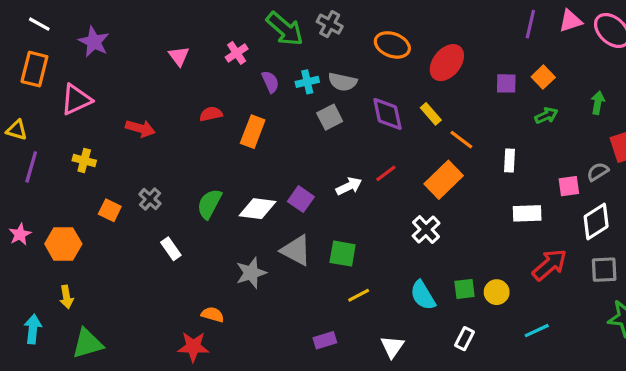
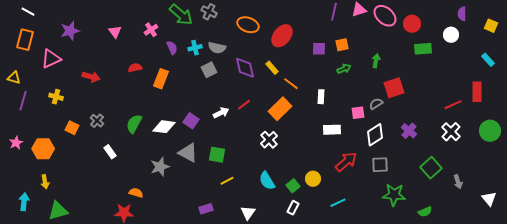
purple star: (94, 42) -> (70, 31), moved, turned 30
orange square: (543, 77) -> (342, 45), turned 32
green square: (465, 289) -> (293, 186), moved, turned -32

